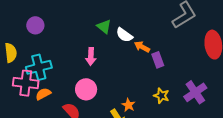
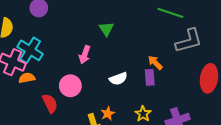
white semicircle: (124, 35) -> (118, 79), moved, turned -72
orange arrow: (142, 47) -> (155, 63), moved
cyan cross: (39, 67) -> (30, 50), turned 30

